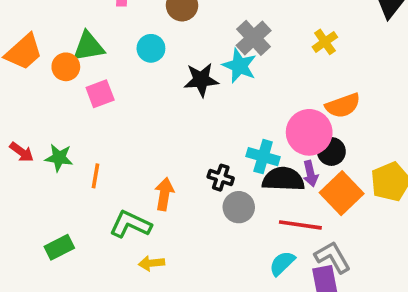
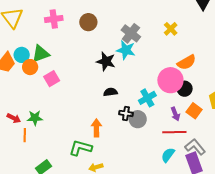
cyan circle: (151, 48) -> (22, 55), moved
black star: (201, 80) -> (106, 61), turned 30
cyan cross: (263, 157) -> (147, 98), turned -36
purple arrow: (310, 174) -> (175, 114), moved
orange line: (96, 176) -> (25, 135), moved
black semicircle: (283, 179) -> (110, 92), moved, size x0.6
orange square: (342, 193) -> (194, 111), size x0.7
gray circle: (239, 207) -> (138, 119), moved

